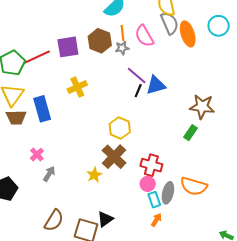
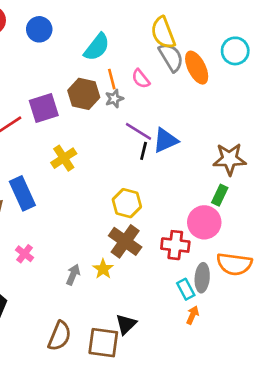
pink semicircle: (144, 36) -> (141, 79), size x0.7
gray arrow: (49, 174) -> (73, 275), moved
pink circle: (148, 184) -> (204, 222), moved, size x1.6

